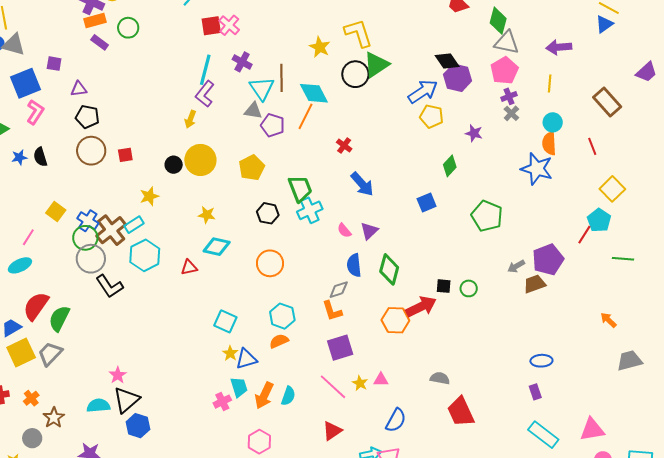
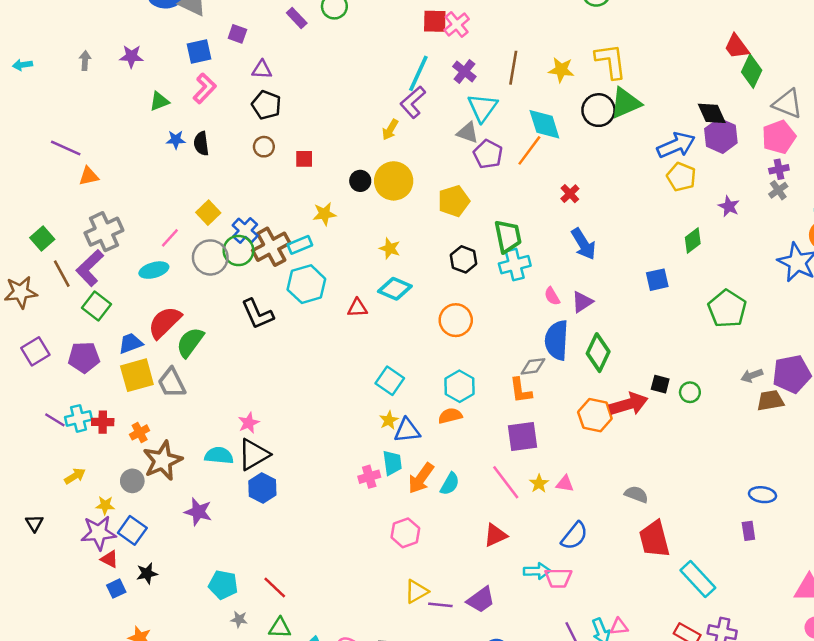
green diamond: (498, 21) -> (752, 71), moved
yellow star: (320, 47) -> (561, 70), turned -30
brown line: (281, 78) -> (513, 68), moved
blue square: (26, 83) -> (199, 52), size x0.7
brown circle: (91, 151) -> (264, 147), size x0.6
gray circle: (91, 259) -> (210, 257), moved
blue semicircle: (354, 265) -> (557, 340), size x1.4
gray trapezoid: (50, 354) -> (172, 383), turned -80
brown star: (54, 418) -> (163, 461), size x1.5
cyan rectangle: (543, 435) -> (698, 579), moved

